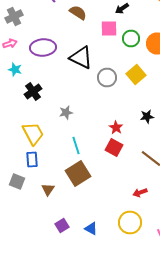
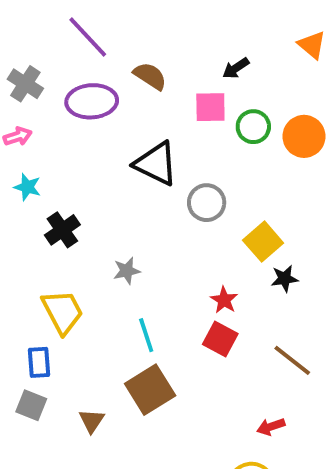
gray cross: (14, 16) -> (25, 84), turned -30
purple ellipse: (43, 48) -> (92, 101), moved
yellow square: (136, 74) -> (263, 242), moved
blue rectangle: (32, 160) -> (39, 362), moved

